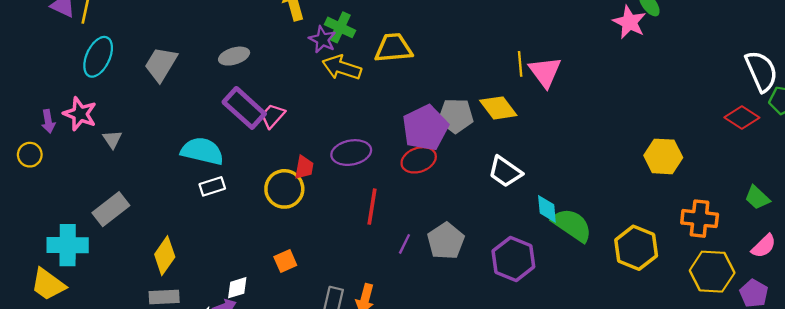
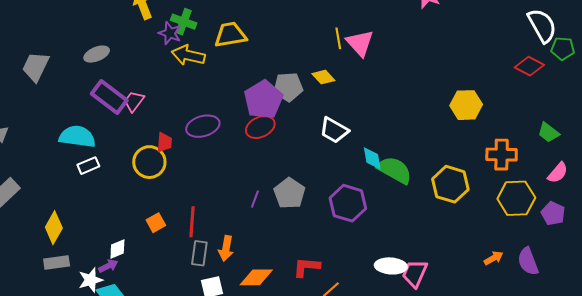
yellow diamond: (498, 108) -> (323, 77), size x0.7
red line: (372, 207) -> (192, 222), moved

